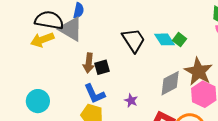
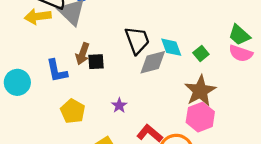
green square: (179, 40) -> (201, 53), moved
gray diamond: (170, 83) -> (153, 62), moved
blue L-shape: (95, 94) -> (57, 71), moved

